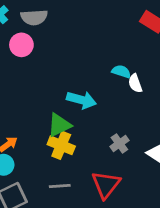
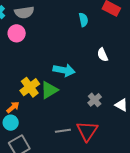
cyan semicircle: (121, 72) -> (83, 20), moved, turned 64
yellow cross: (61, 145) -> (30, 87), moved, turned 36
gray line: (60, 186) -> (63, 131), moved

